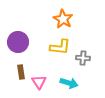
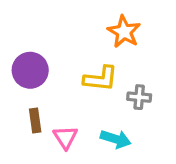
orange star: (63, 19) -> (124, 32), moved

